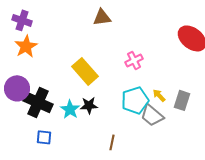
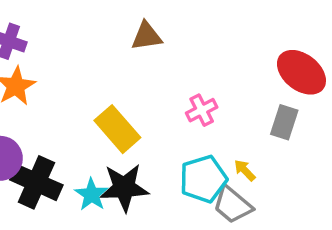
gray rectangle: (182, 100) -> (284, 122), moved
black star: (89, 105) -> (124, 188), size x1.6

